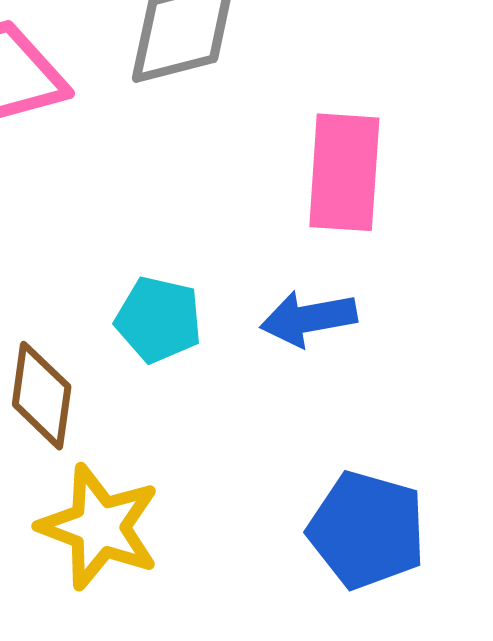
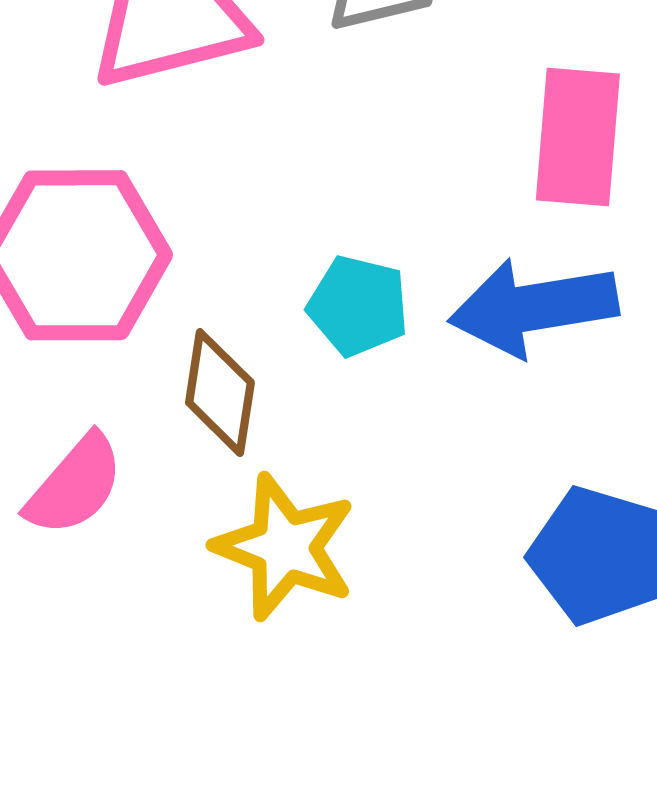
blue arrow: (308, 319) -> (533, 307), size x1.5

